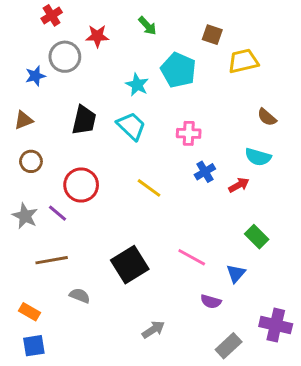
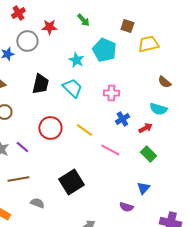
red circle: (81, 185) -> (50, 128), moved
green rectangle: (257, 237) -> (148, 154), moved
pink line: (192, 257) -> (110, 150), moved

